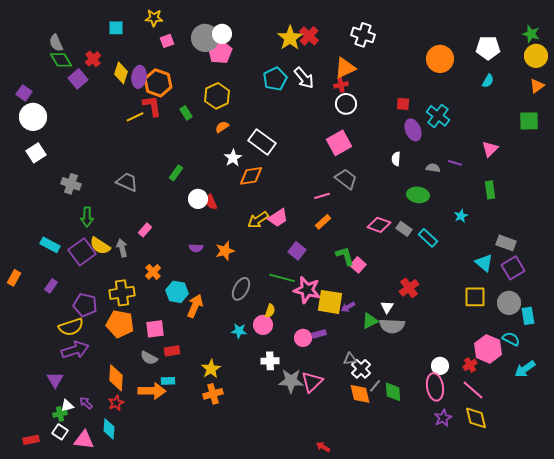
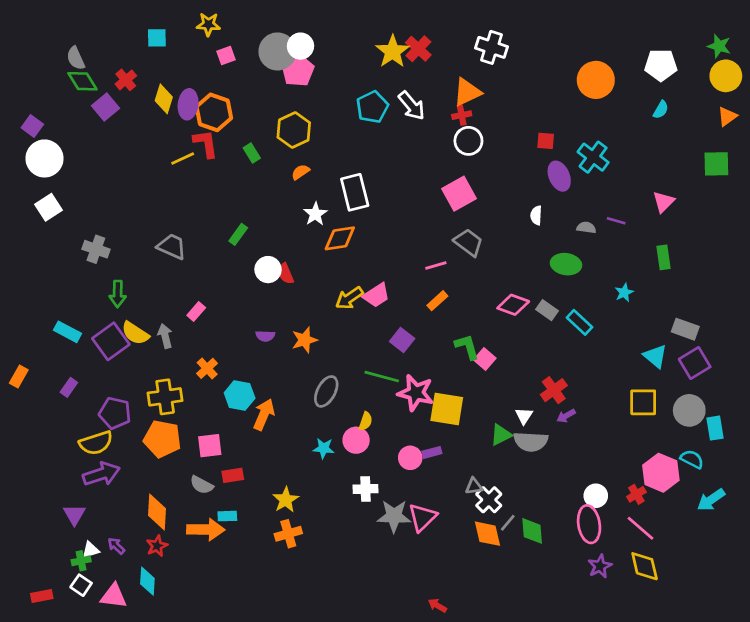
white rectangle: (262, 142) -> (355, 192), turned 40
purple arrow: (348, 307) -> (566, 416), moved

